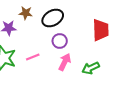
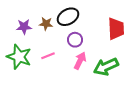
brown star: (26, 13) -> (46, 24), moved
green arrow: (91, 68) -> (106, 67), size x1.4

